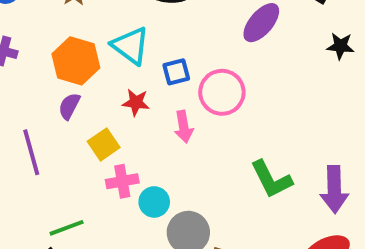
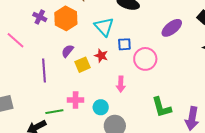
orange hexagon: (76, 61) -> (66, 18), moved
pink arrow: (184, 127) -> (121, 84), moved
yellow square: (104, 144) -> (82, 65), moved
pink cross: (122, 181) -> (76, 100), moved

